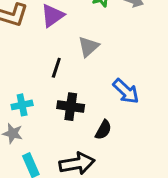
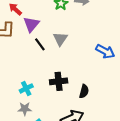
black line: (56, 68) -> (40, 44), moved, turned -40
blue arrow: (126, 91) -> (105, 51), moved

